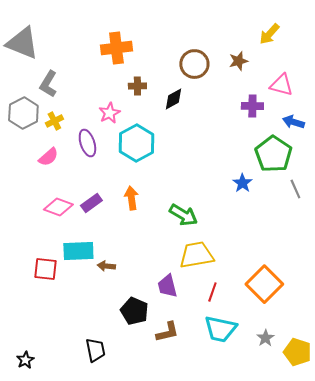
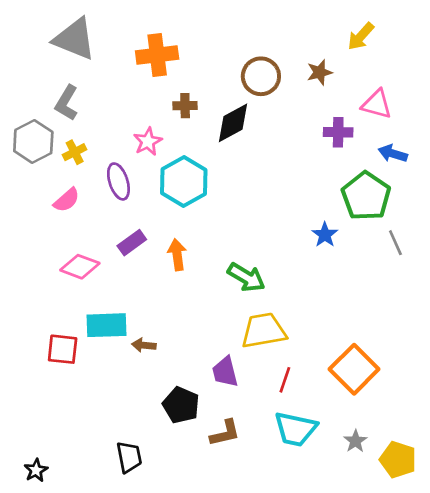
gray triangle: (22, 43) -> (75, 39), moved
black diamond: (173, 99) -> (233, 123), size x1.4
purple rectangle: (91, 203) -> (132, 243), moved

